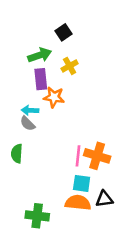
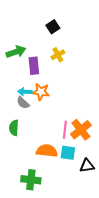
green arrow: (40, 55) -> (16, 52), moved
orange star: (54, 97) -> (41, 92), moved
orange cross: (97, 156) -> (81, 130), turned 35
orange semicircle: (78, 203) -> (47, 151), moved

